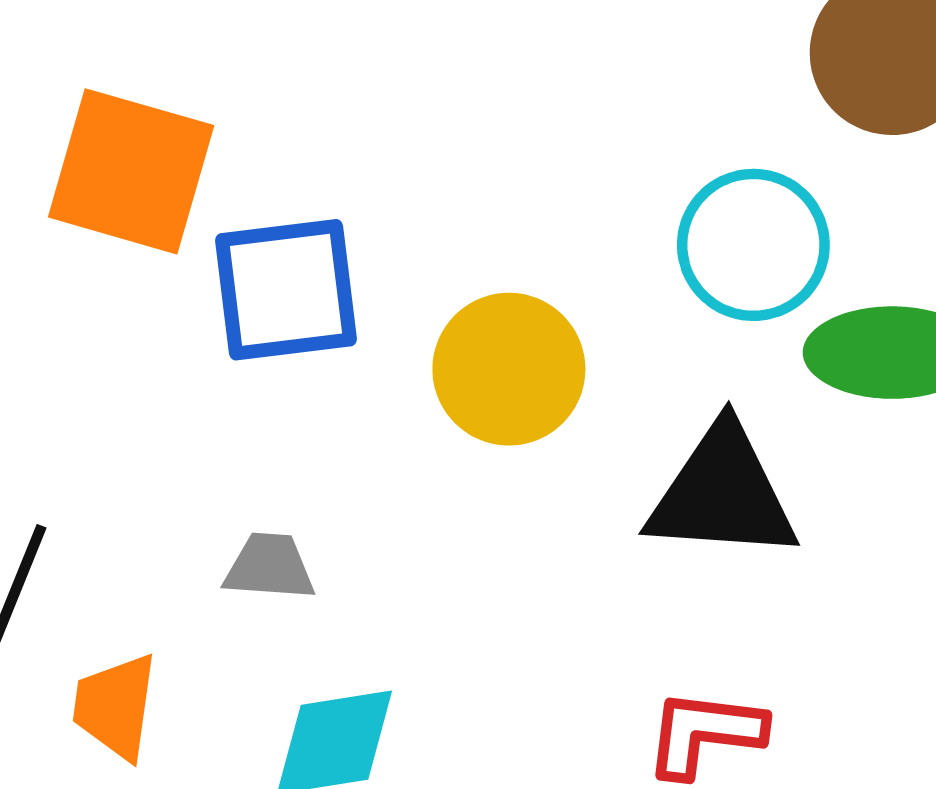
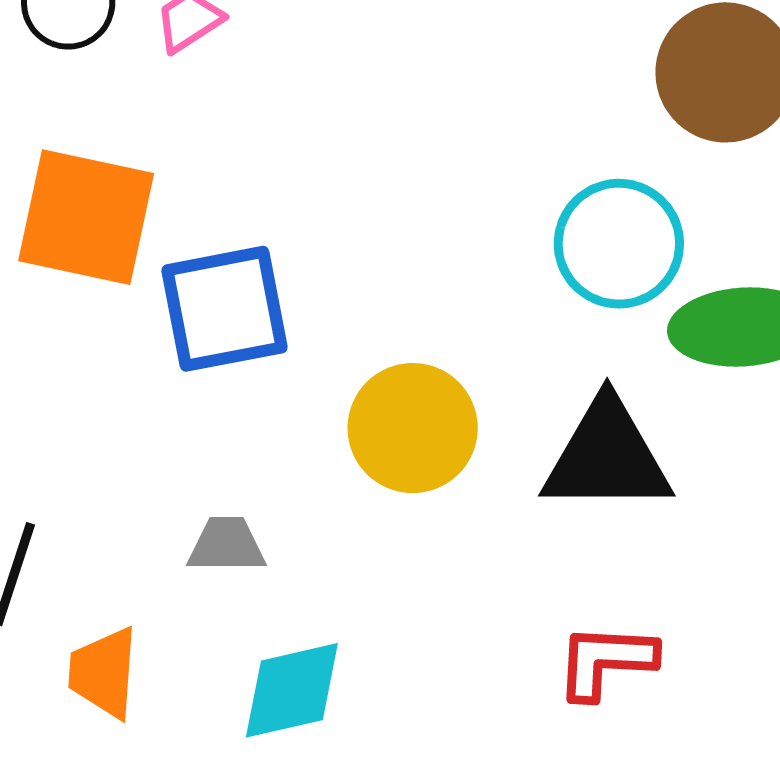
yellow circle: (509, 369) -> (413, 428), moved

